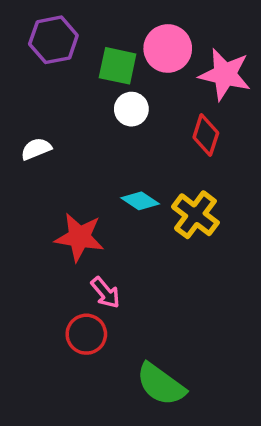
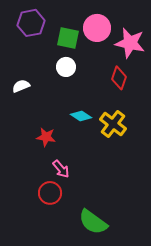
white circle: (131, 109) -> (66, 67), moved
red star: (79, 237) -> (46, 137), size x0.7

